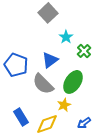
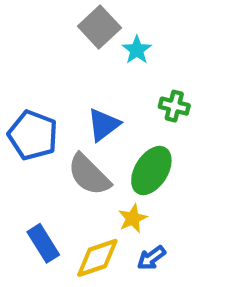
cyan star: (66, 37) -> (137, 50), moved
green cross: (84, 51) -> (174, 106), turned -32
blue arrow: (84, 123) -> (151, 258), moved

